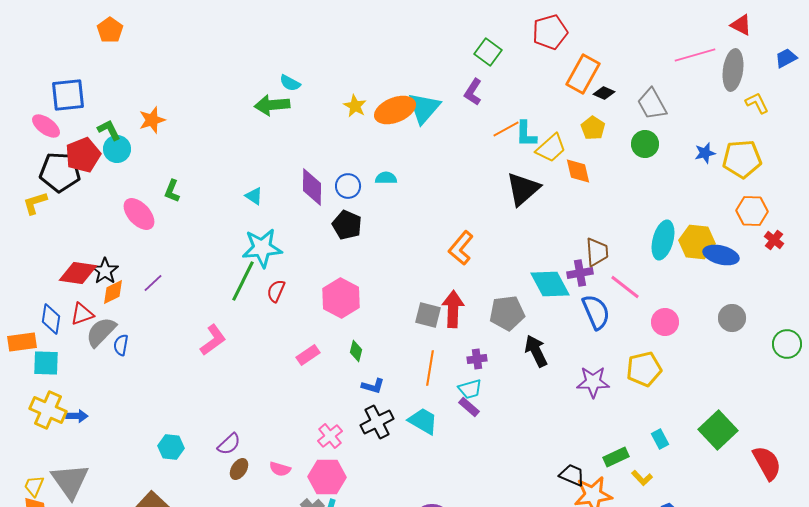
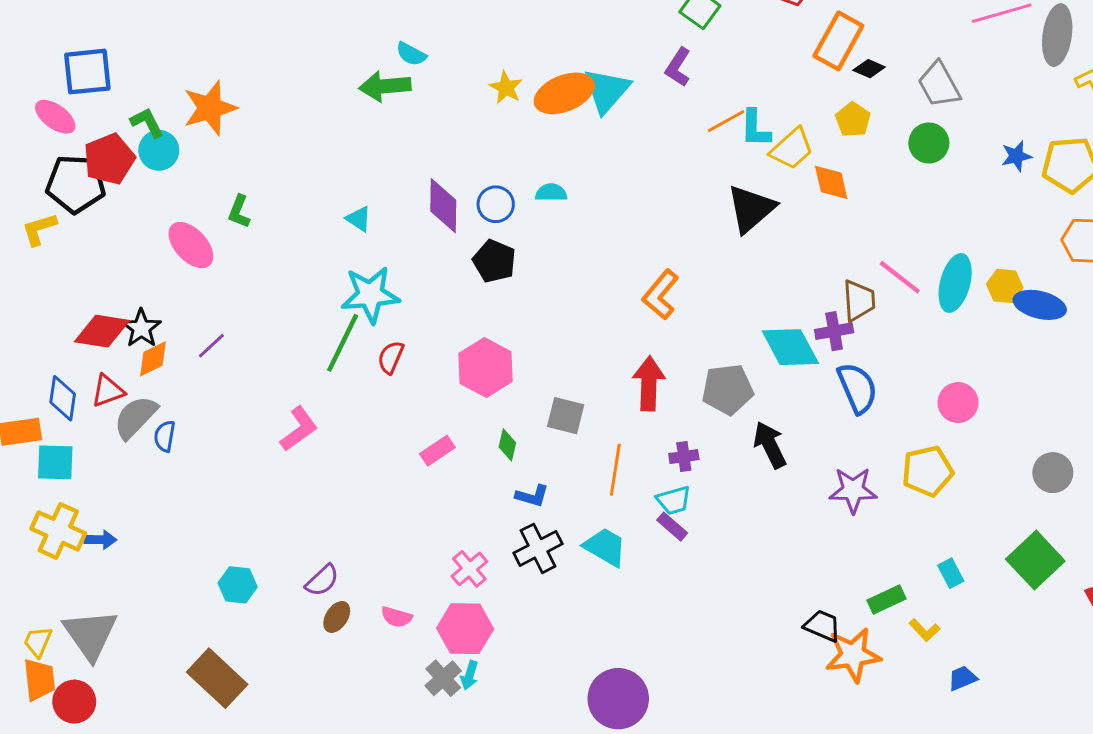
orange star: (152, 120) -> (210, 108), size x1.4
yellow hexagon: (697, 242) -> (1005, 286), size x0.7
pink line: (625, 287) -> (900, 277), moved
gray square: (428, 315) -> (566, 416), moved
gray circle: (732, 318) -> (1053, 473), moved

